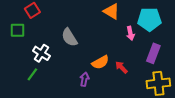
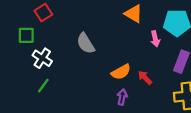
white cross: (41, 53) -> (42, 58), moved
purple arrow: (84, 79) -> (122, 97), moved

